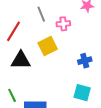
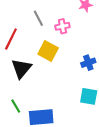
yellow square: (48, 46) -> (48, 51), turned -30
black triangle: (21, 60) -> (21, 69), turned -45

